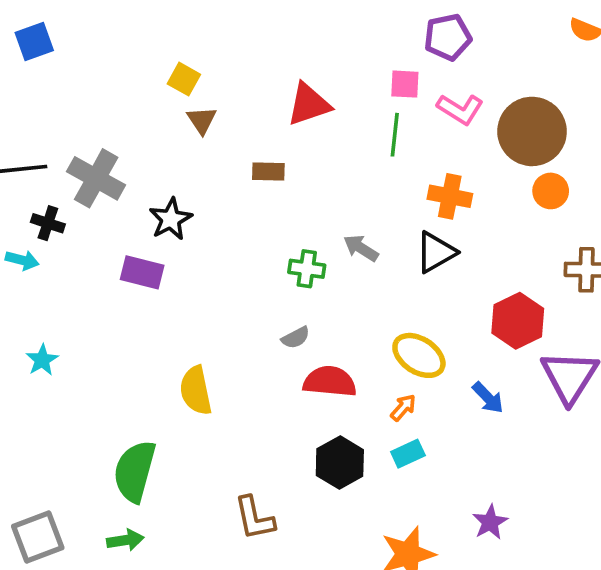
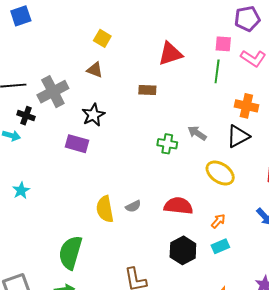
brown triangle: (202, 120) -> (95, 70), moved, turned -36
gray cross: (96, 178) -> (53, 92), turned 32
gray semicircle: (296, 338) -> (133, 206), moved
yellow ellipse: (419, 355) -> (220, 173), moved

